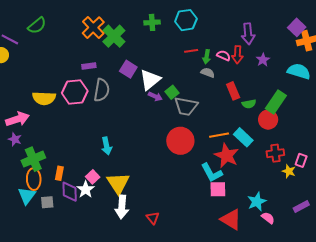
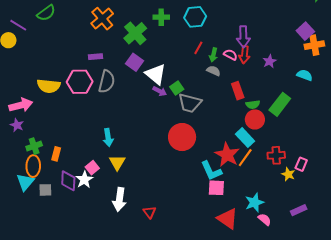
purple arrow: (248, 34) -> (243, 37), moved
green cross: (114, 36) -> (135, 33), moved
red line: (191, 51) -> (198, 48), turned -56
cyan semicircle: (299, 71) -> (305, 75), size x0.7
white triangle: (150, 80) -> (156, 74), turned -45
red circle: (268, 120) -> (255, 119), moved
orange line: (219, 135) -> (245, 158), moved, turned -48
green cross: (33, 159) -> (34, 146), size x0.7
orange rectangle: (59, 173) -> (56, 154), moved
yellow triangle: (118, 183) -> (117, 162), moved, size x0.7

